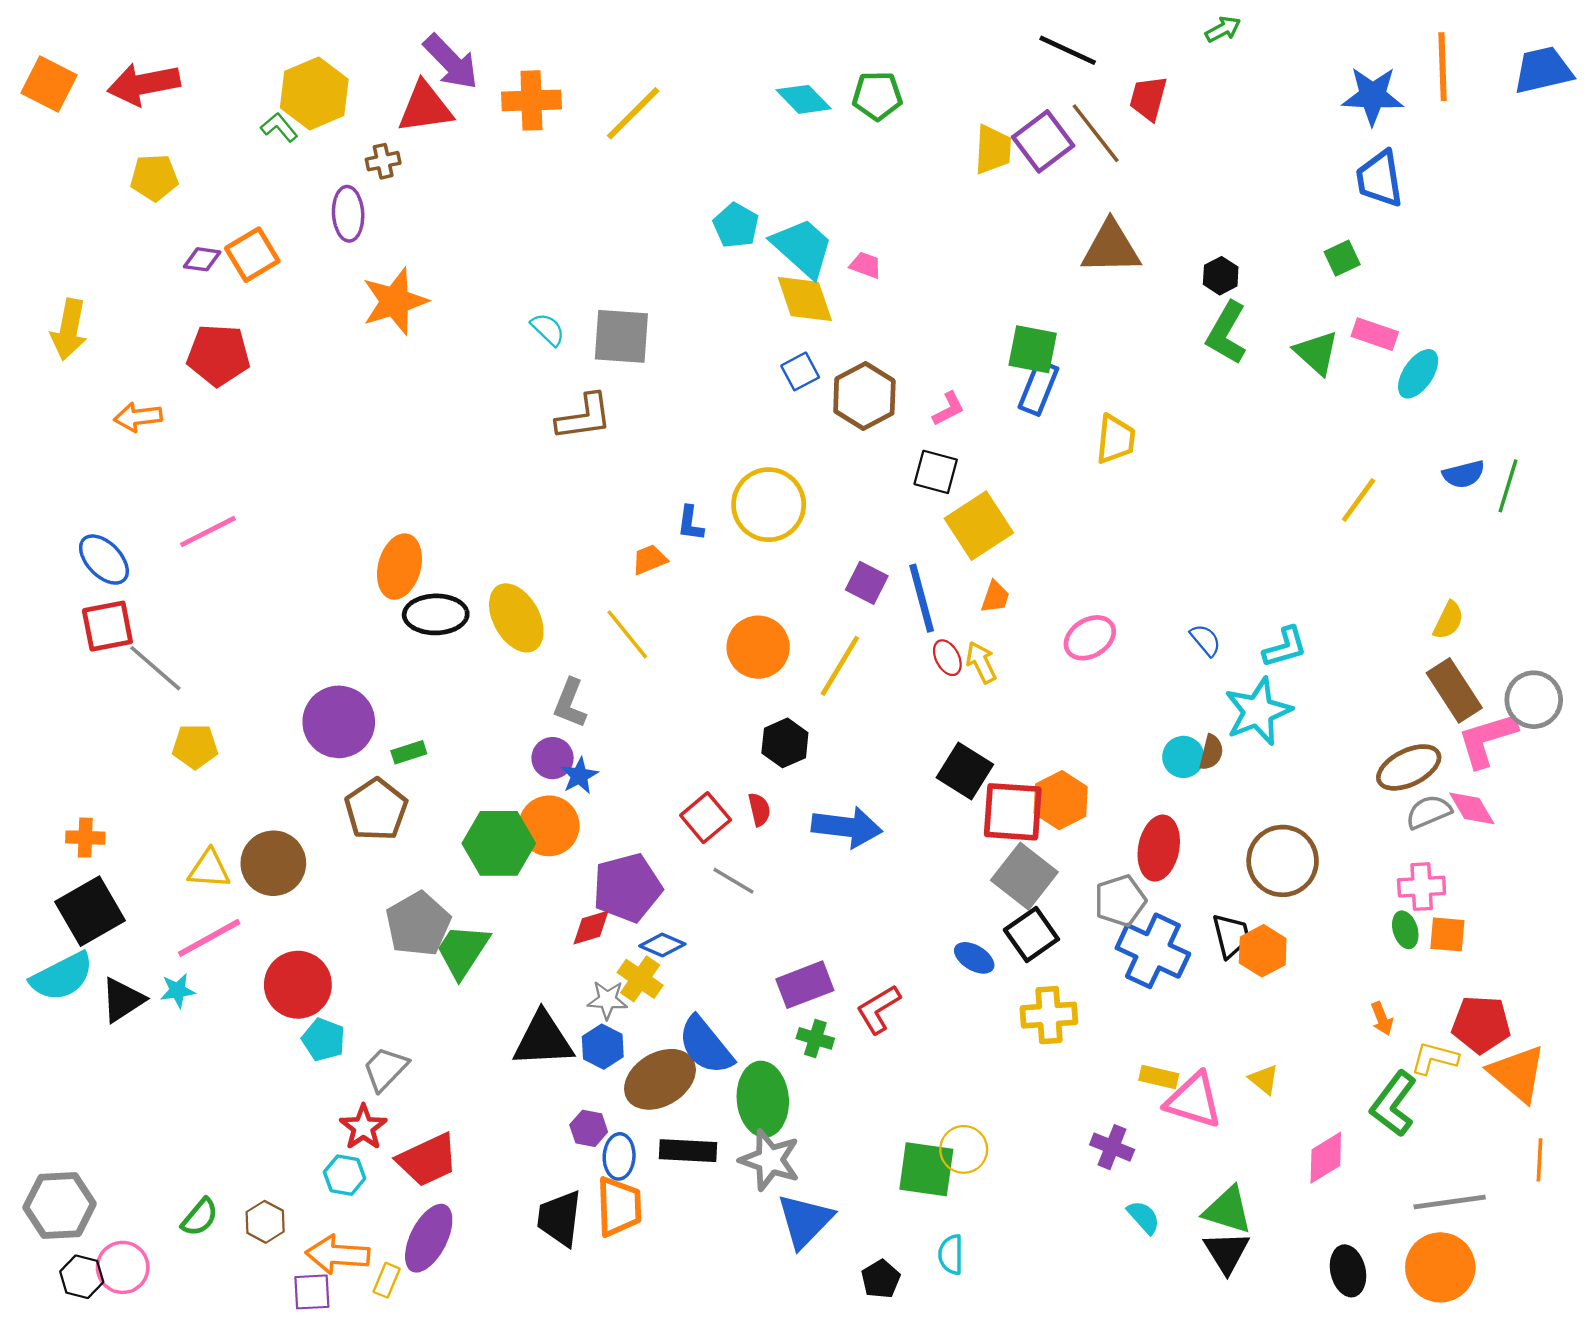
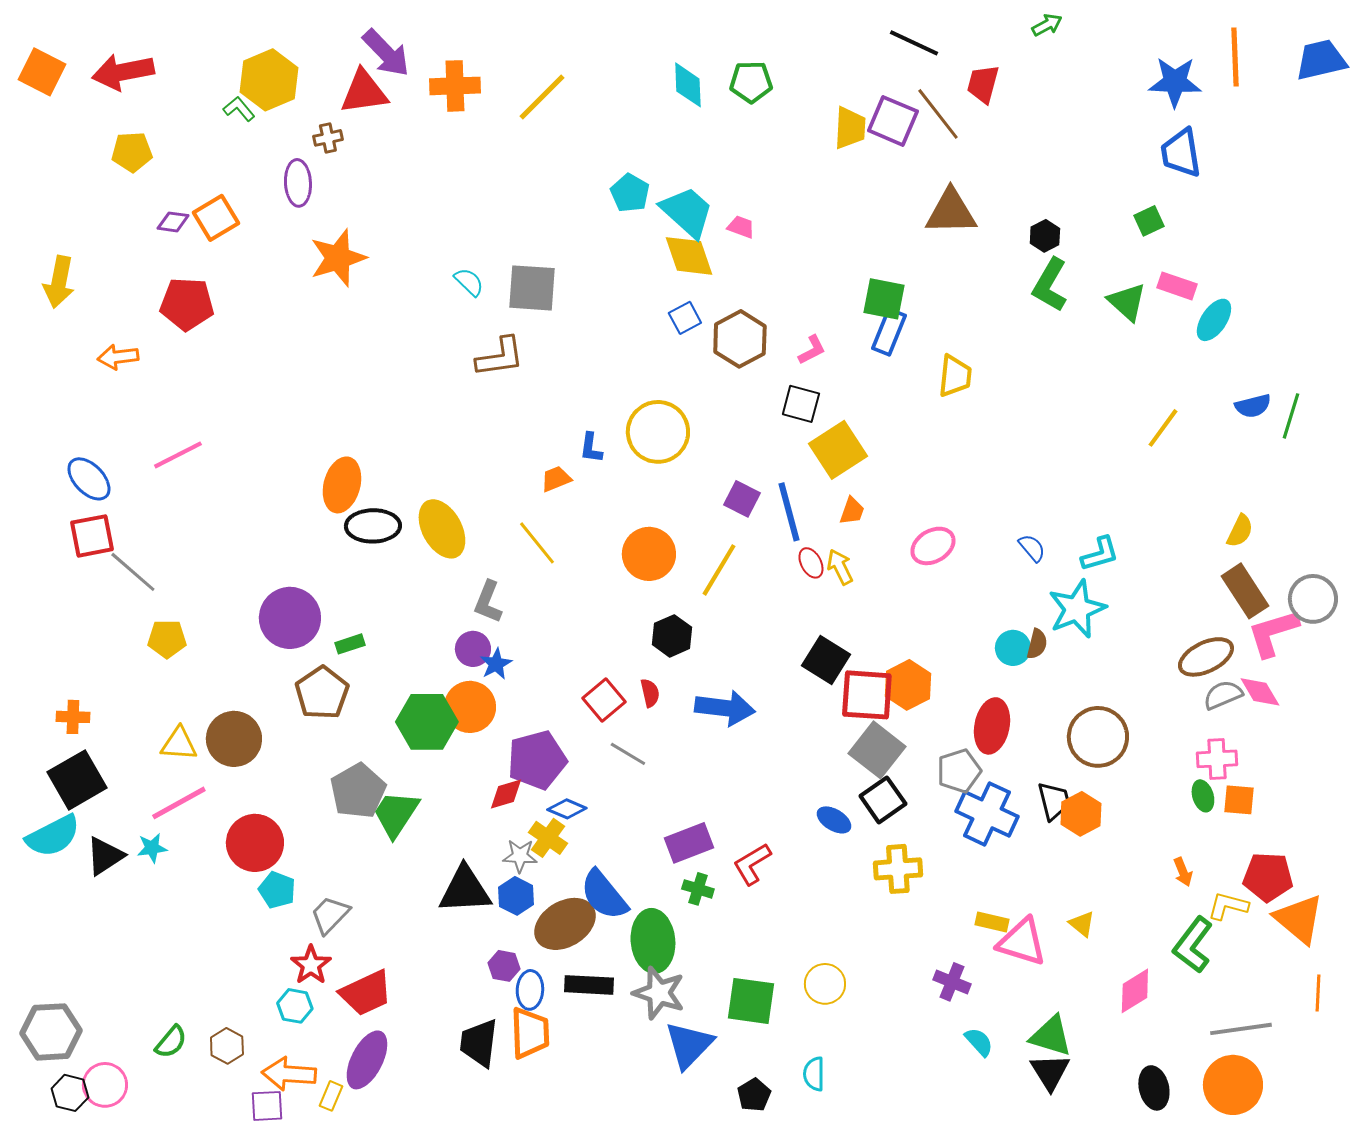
cyan diamond: (804, 99) -> (688, 85), turned 42
purple square: (1043, 141) -> (893, 121), turned -30
green square: (926, 1169) -> (751, 1001), moved

